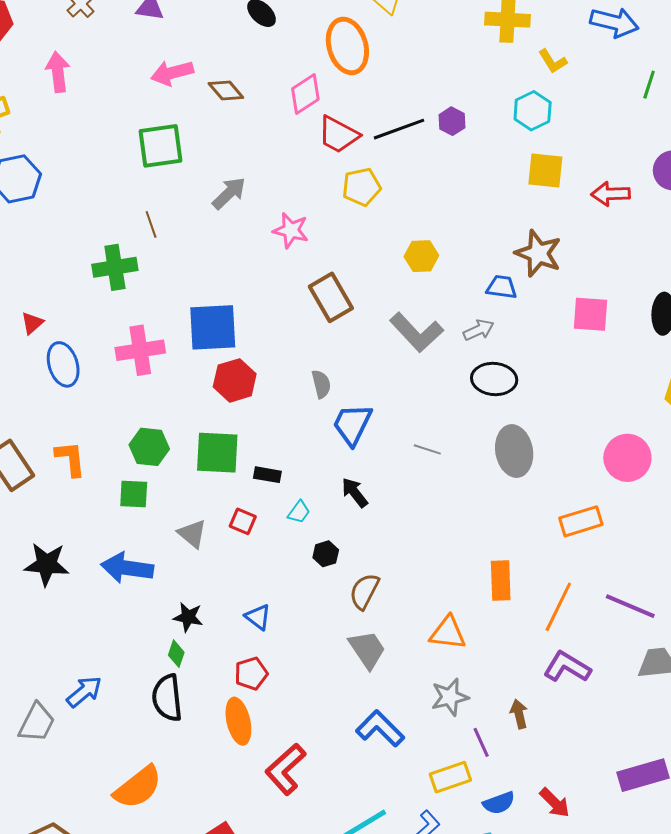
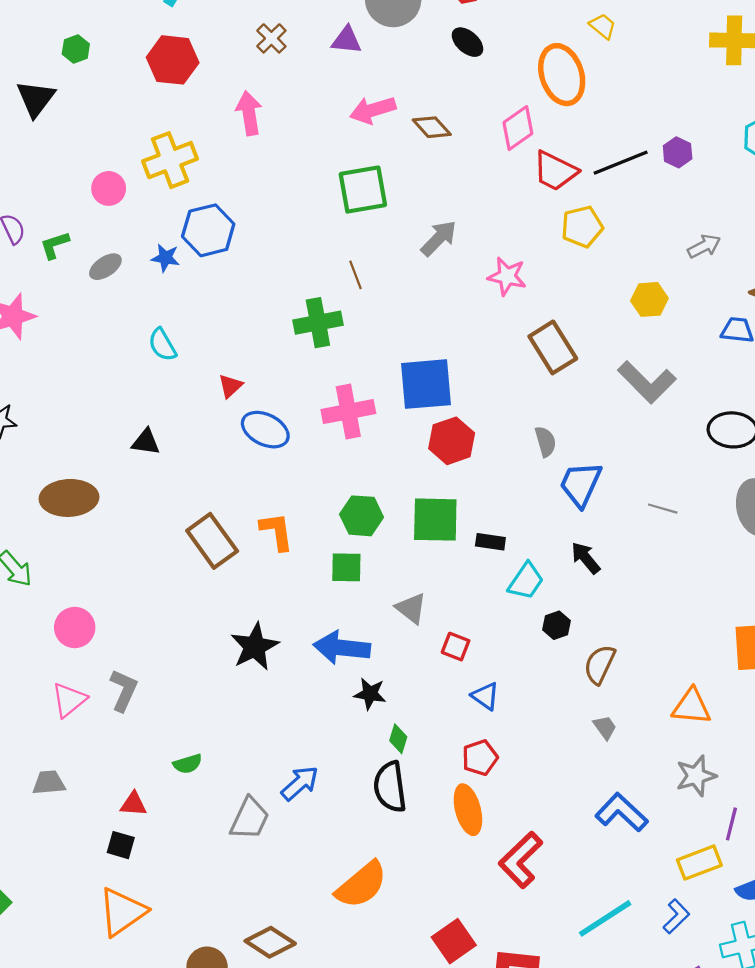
gray arrow: (479, 330) -> (704, 246), moved
blue ellipse: (63, 364) -> (265, 430), turned -45
cyan trapezoid: (299, 512) -> (526, 581), size x1.5
red square: (243, 521) -> (456, 647), moved
black star: (47, 564) -> (255, 647), turned -30
black star: (188, 617) -> (370, 694), moved
gray trapezoid: (367, 649) -> (605, 727), size x0.6
purple line: (481, 742) -> (731, 824), turned 40

